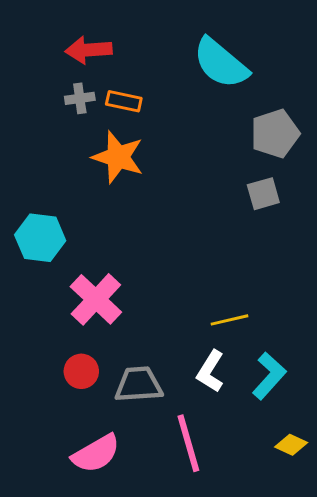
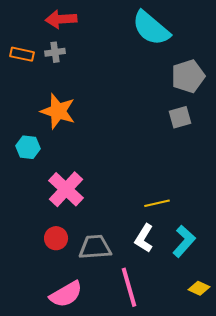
orange rectangle: (124, 101) -> (22, 54), moved
orange star: (118, 157) -> (58, 111), moved
cyan hexagon: (40, 238) -> (28, 147), size x0.7

